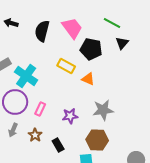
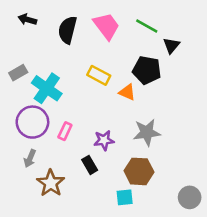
green line: (112, 23) -> (147, 26), moved
black pentagon: (91, 49) -> (147, 70), moved
brown star: (35, 135) -> (51, 183), moved, size x1.5
black rectangle: (58, 145) -> (90, 165), moved

